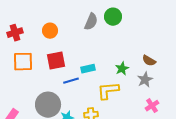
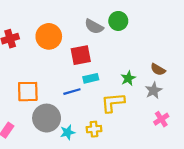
gray semicircle: (91, 22) -> (94, 26), turned 96
orange circle: (50, 31) -> (49, 36), size x1.5
red square: (56, 61) -> (81, 55), moved
orange square: (23, 62) -> (28, 92), moved

